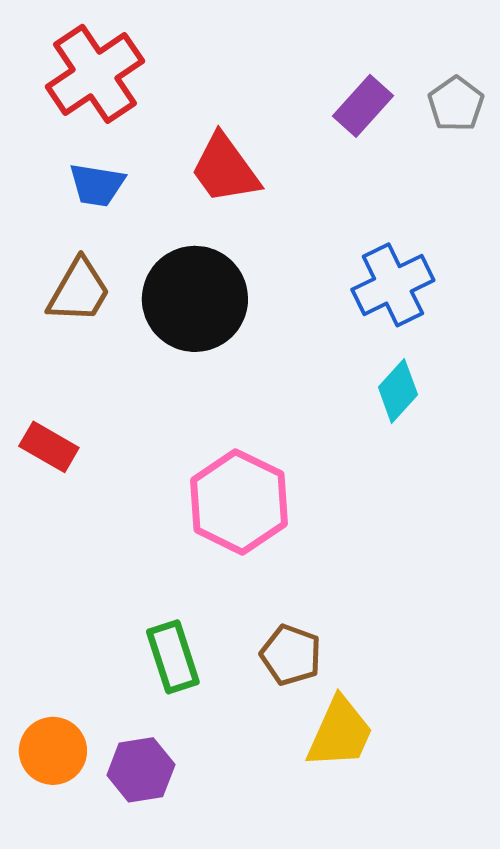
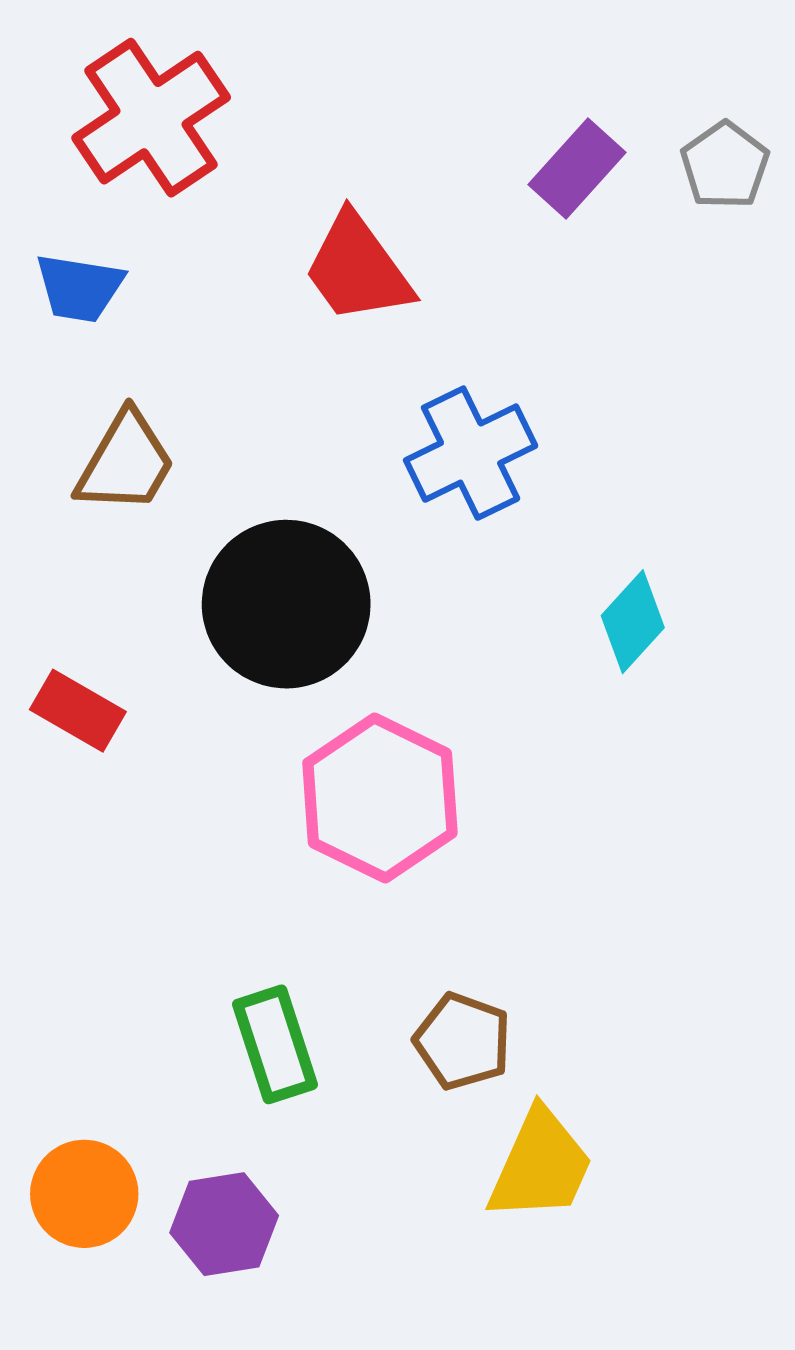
blue trapezoid: (97, 185) -> (79, 288), moved
blue cross: (393, 285) -> (471, 453), moved
black circle: (195, 299) -> (286, 604), moved

